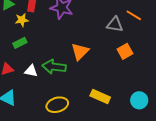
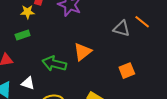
orange square: (125, 51) -> (127, 71), moved
white triangle: (31, 71) -> (28, 83), moved

